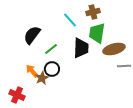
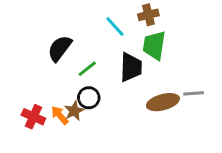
brown ellipse: (114, 49) -> (163, 102), moved
orange arrow: (32, 71) -> (60, 115), moved
red cross: (17, 95) -> (33, 117), moved

